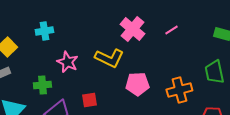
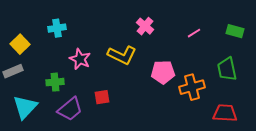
pink cross: (132, 29) -> (145, 26), size x0.7
pink line: (171, 30) -> (194, 33), moved
pink pentagon: (137, 84) -> (163, 72), moved

